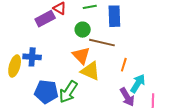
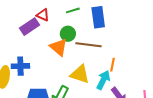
orange triangle: (81, 55) -> (59, 47), moved
cyan arrow: (138, 83) -> (103, 80), moved

